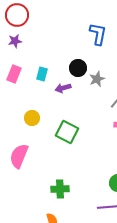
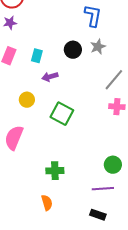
gray star: (97, 79) -> (98, 47), moved
purple arrow: (63, 88) -> (50, 77), moved

